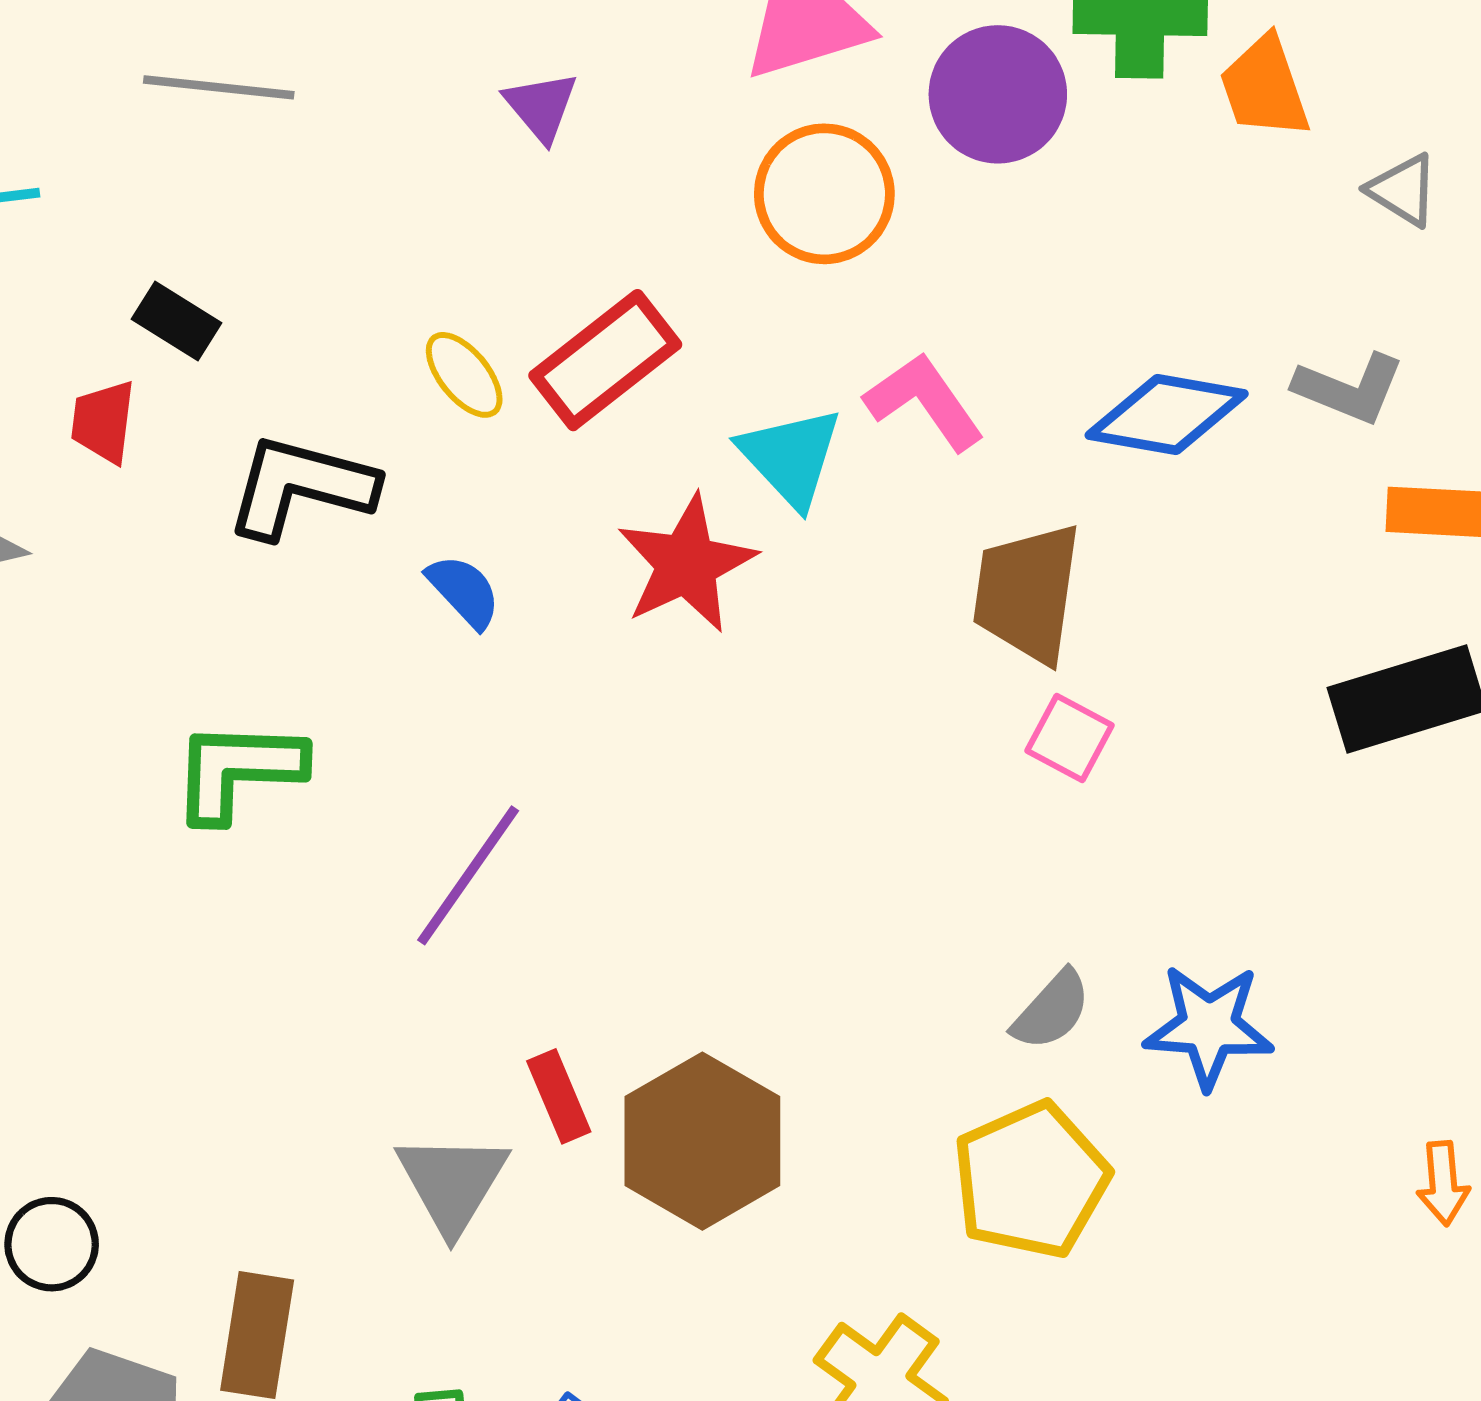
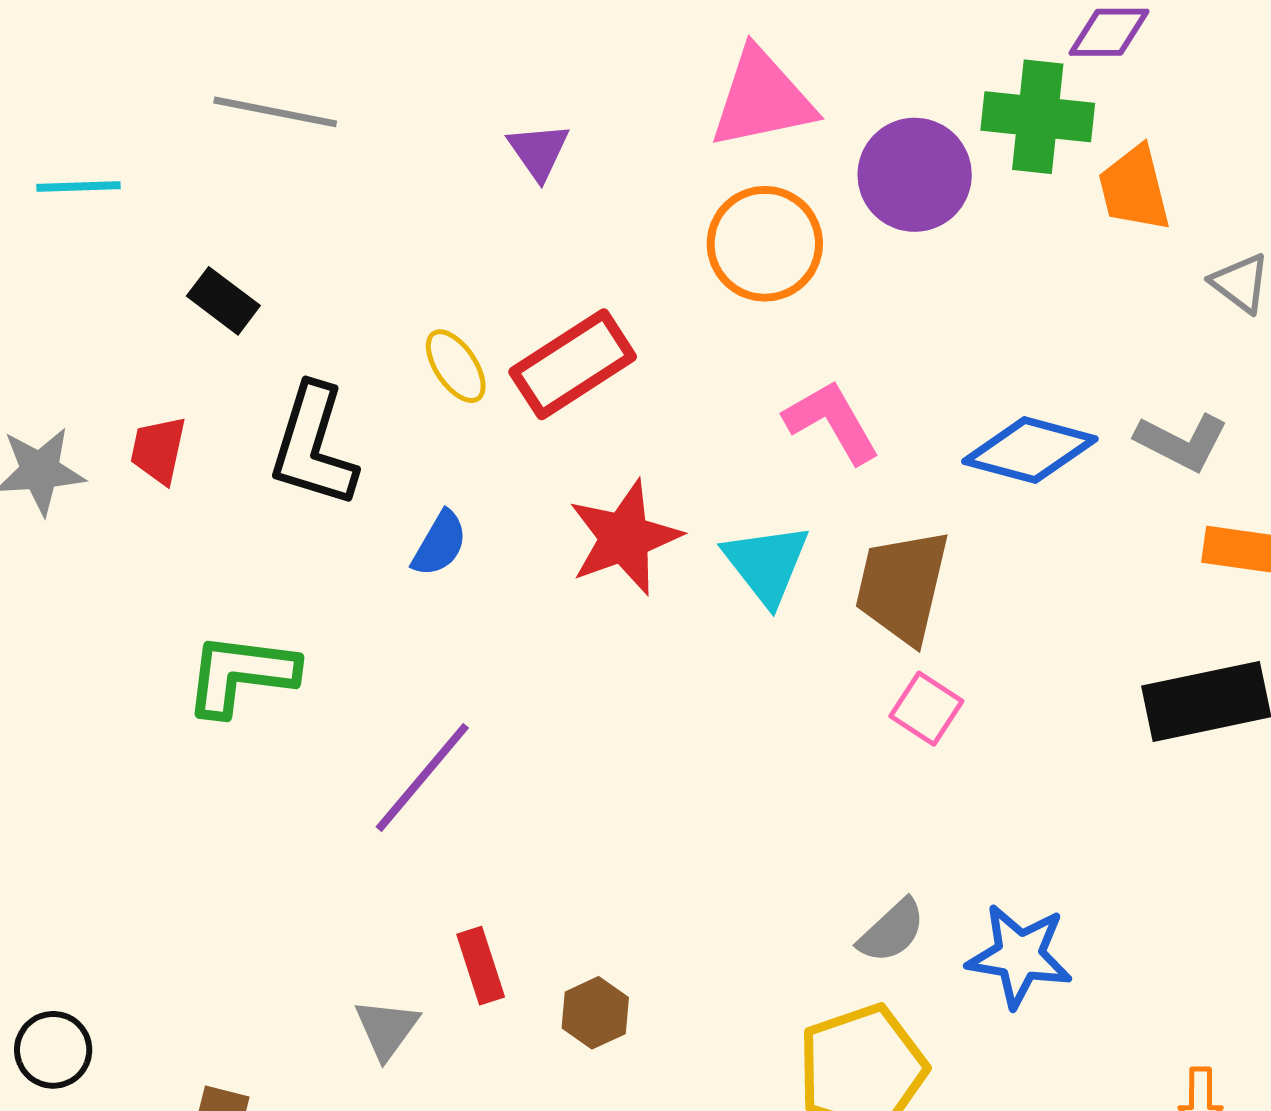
red trapezoid: (103, 422) -> (158, 450), moved
cyan triangle: (791, 457) -> (766, 564), moved
black L-shape: (301, 487) -> (313, 446), turned -93
blue semicircle: (464, 591) -> (440, 544), turned 68
brown hexagon: (702, 1141) -> (595, 1013), size x0.5
gray triangle: (452, 1183) -> (387, 1029), size x0.7

